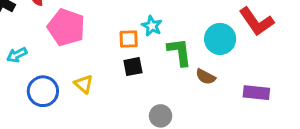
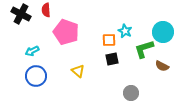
cyan circle: (220, 39) -> (163, 32), moved
green L-shape: (179, 52) -> (144, 49), turned -100
blue circle: (43, 91) -> (36, 76), moved

